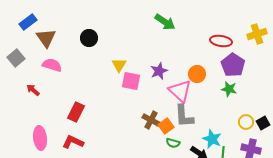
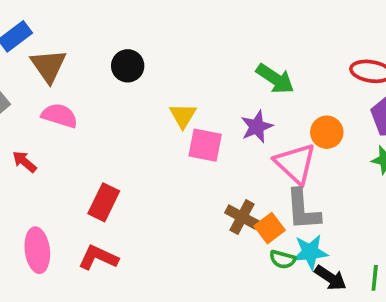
green arrow: (165, 22) -> (275, 79), moved
cyan star: (212, 139) -> (310, 252), moved, turned -30

